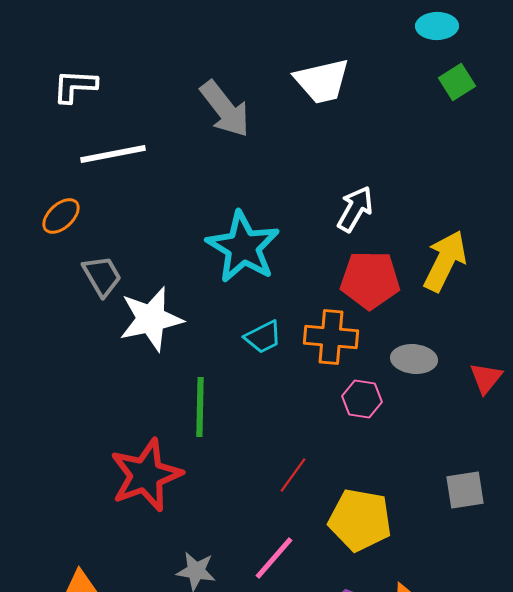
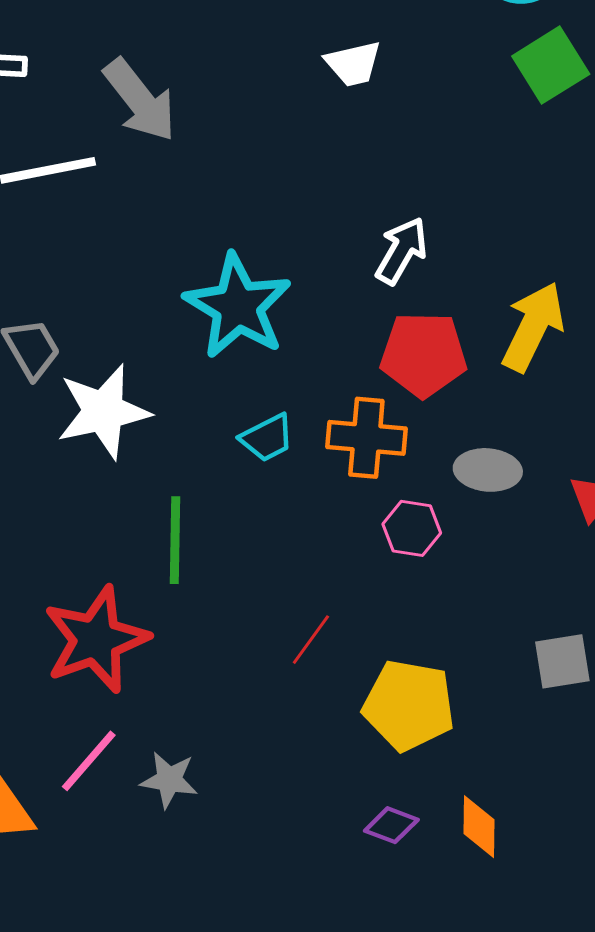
white trapezoid: (322, 81) -> (353, 64), size x0.7
green square: (457, 82) -> (551, 65), size x1.4
gray arrow: (225, 109) -> (140, 100), moved
pink line: (274, 558) -> (89, 761), moved

